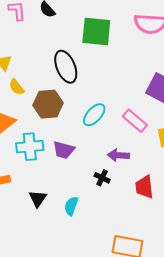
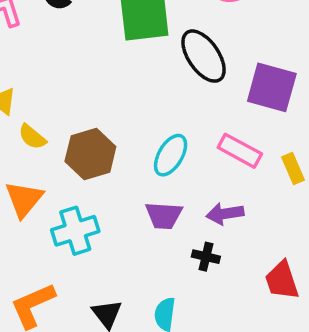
black ellipse: (66, 67) -> (204, 56), moved
purple trapezoid: (64, 150) -> (164, 215), moved
red trapezoid: (144, 187) -> (282, 280), moved

